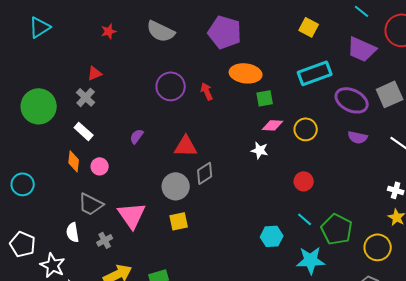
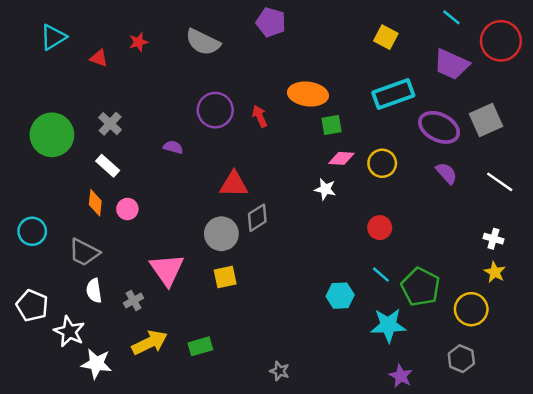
purple pentagon: (225, 32) -> (271, 22), moved, size x0.7
red triangle: (95, 73) -> (99, 58), moved, turned 42
purple semicircle: (137, 136) -> (173, 147), moved, turned 70
purple semicircle: (358, 137) -> (446, 173), turned -144
gray trapezoid: (91, 204) -> (84, 252), moved

